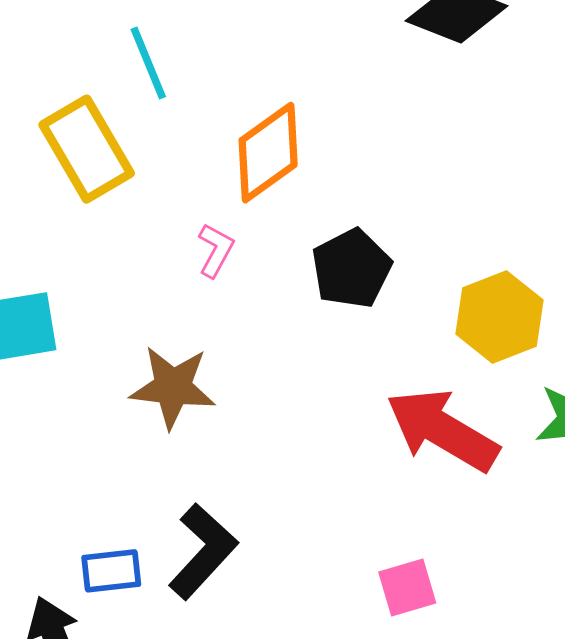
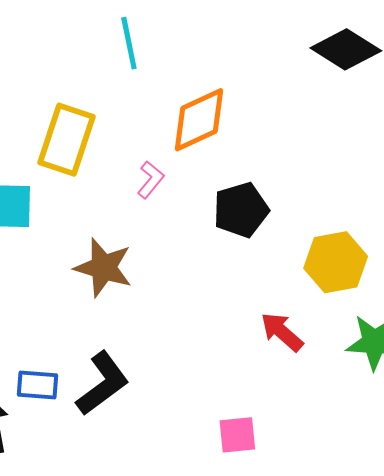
yellow rectangle: (87, 149) -> (67, 140), moved, turned 38
red arrow: (442, 430) -> (282, 332), size x0.6

